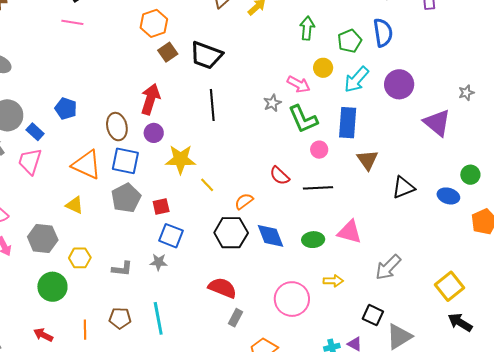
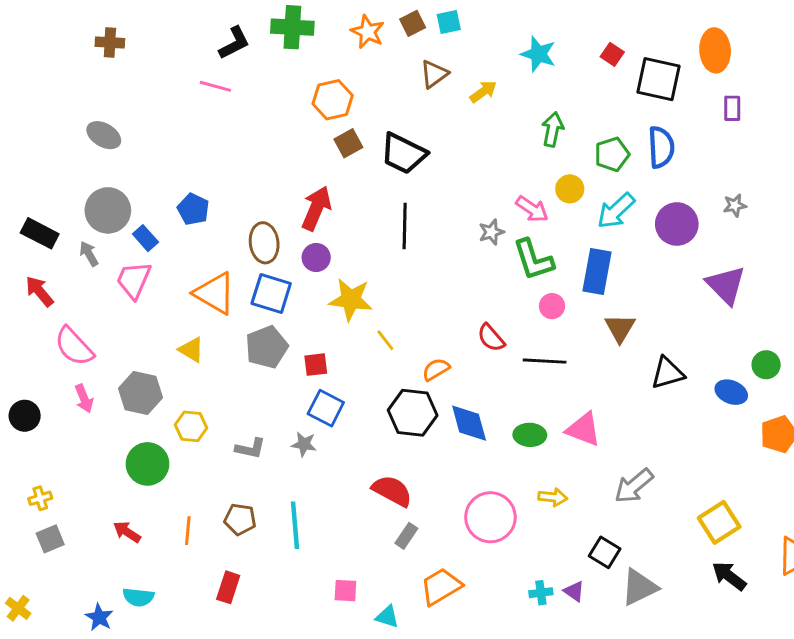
gray star: (466, 93) -> (735, 205), moved

